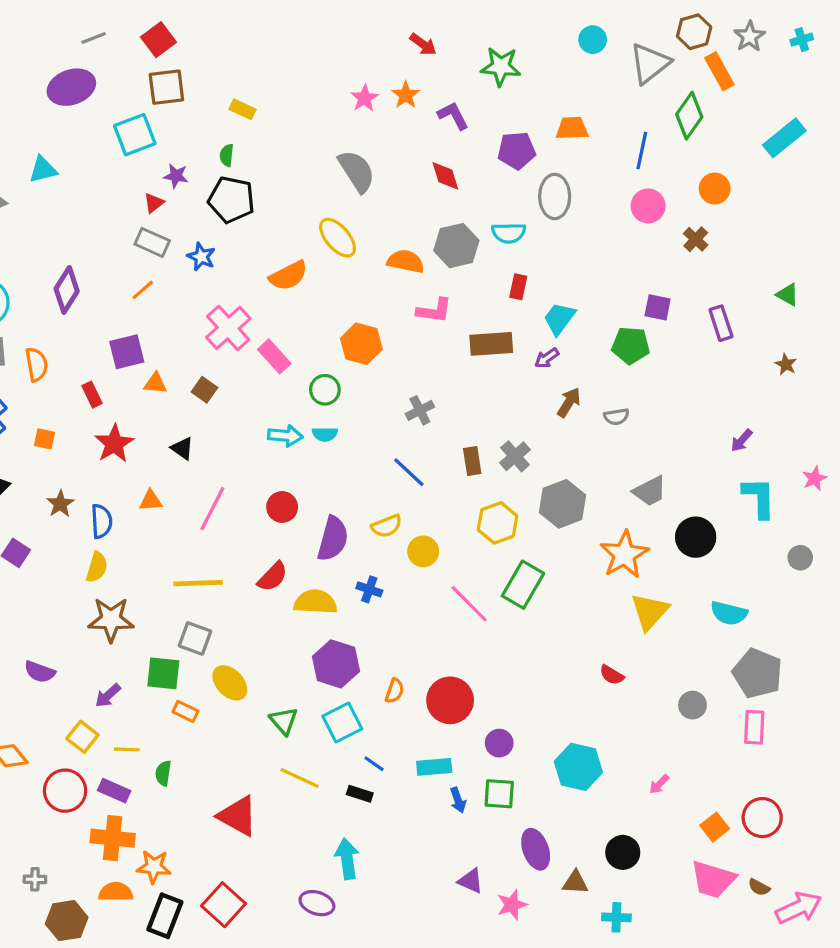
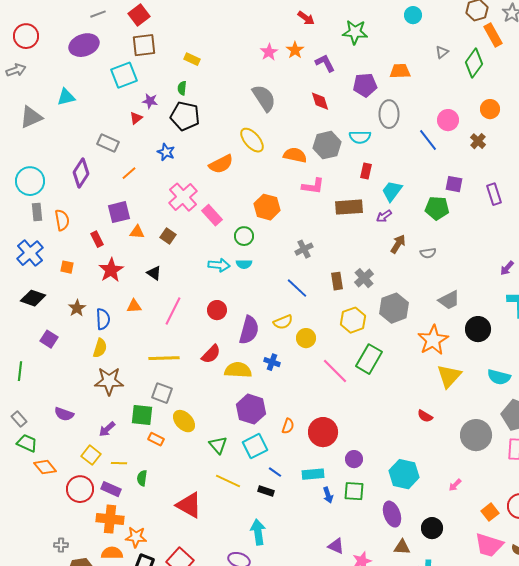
gray triangle: (650, 63) -> (442, 52), moved, size x0.5
blue line: (642, 151) -> (428, 140), moved, turned -50
gray rectangle: (152, 242) -> (108, 143), moved
gray circle: (692, 705) -> (476, 435), size x1.8
purple ellipse: (536, 849) -> (392, 514), moved

